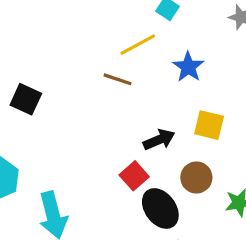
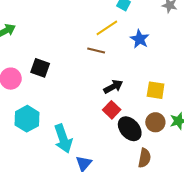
yellow square: (209, 125) -> (156, 90), moved
black arrow: (159, 140) -> (113, 87), moved
brown circle: (196, 178) -> (155, 122), moved

